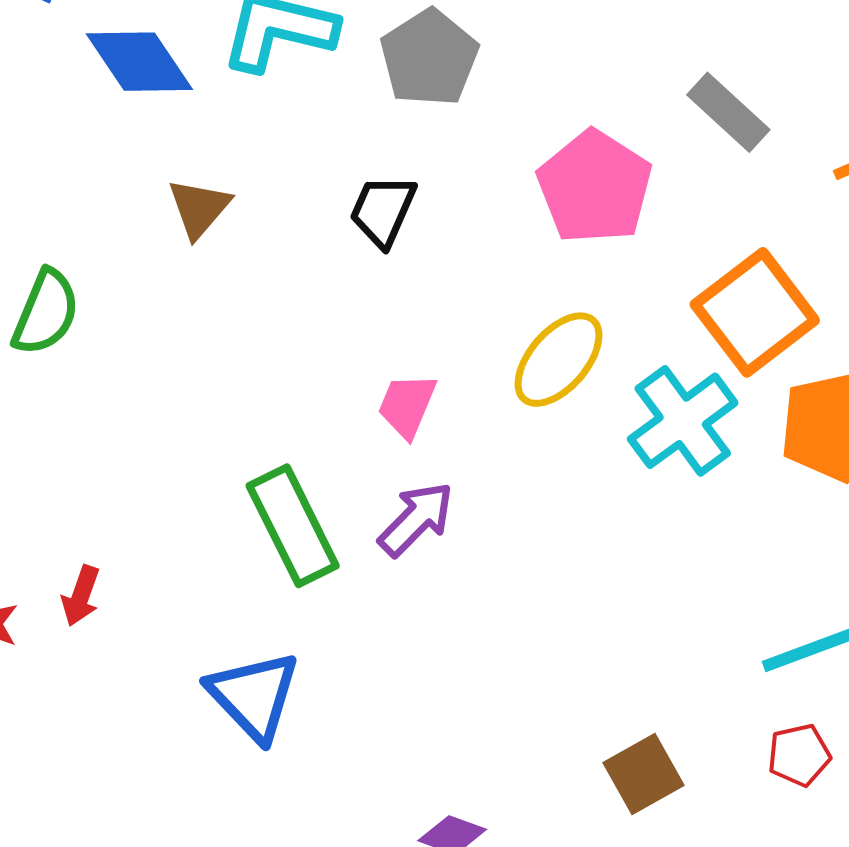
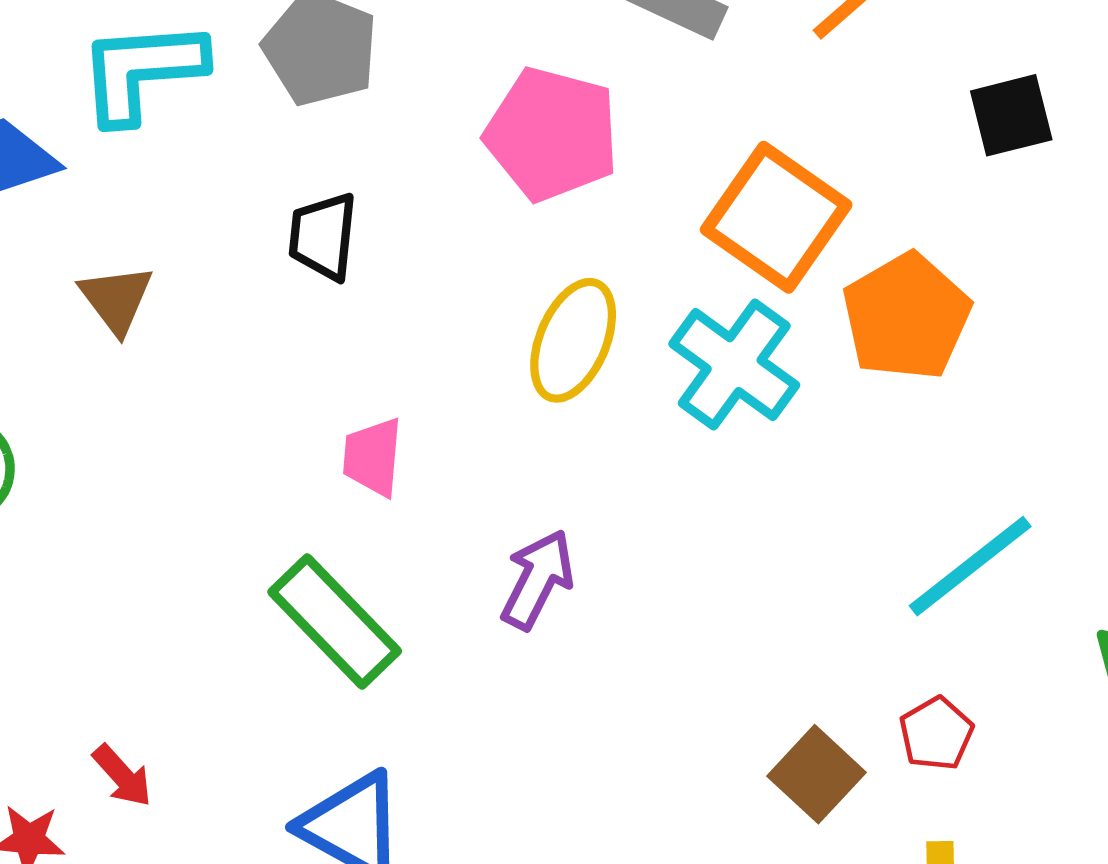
pink trapezoid: (407, 405) -> (373, 457), moved
purple arrow: (416, 519) -> (538, 579), moved
red arrow: (81, 596) -> (122, 776), turned -44
red pentagon: (799, 755) -> (936, 734), moved

